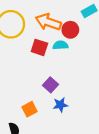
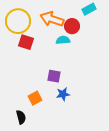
red square: (39, 47) -> (26, 42), moved
purple square: (50, 85) -> (54, 76), turned -32

